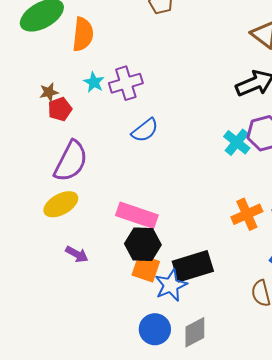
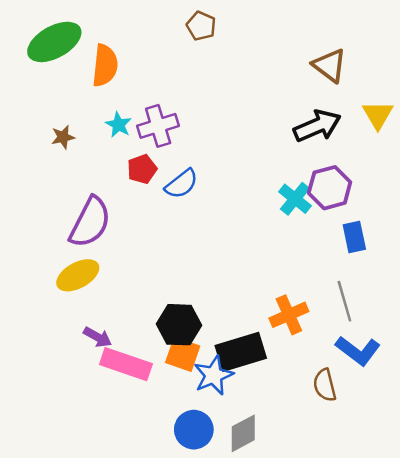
red pentagon: (60, 109) -> (142, 169), moved
orange cross: (247, 214) -> (289, 315), moved
pink rectangle: (137, 215) -> (126, 364), moved

